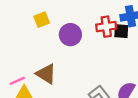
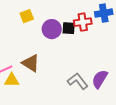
black square: (121, 31) -> (69, 28), moved

